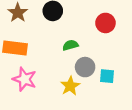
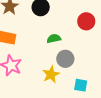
cyan square: (107, 76) -> (81, 85), moved

